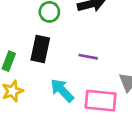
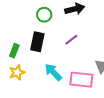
purple line: (88, 57) -> (71, 40), moved, turned -48

